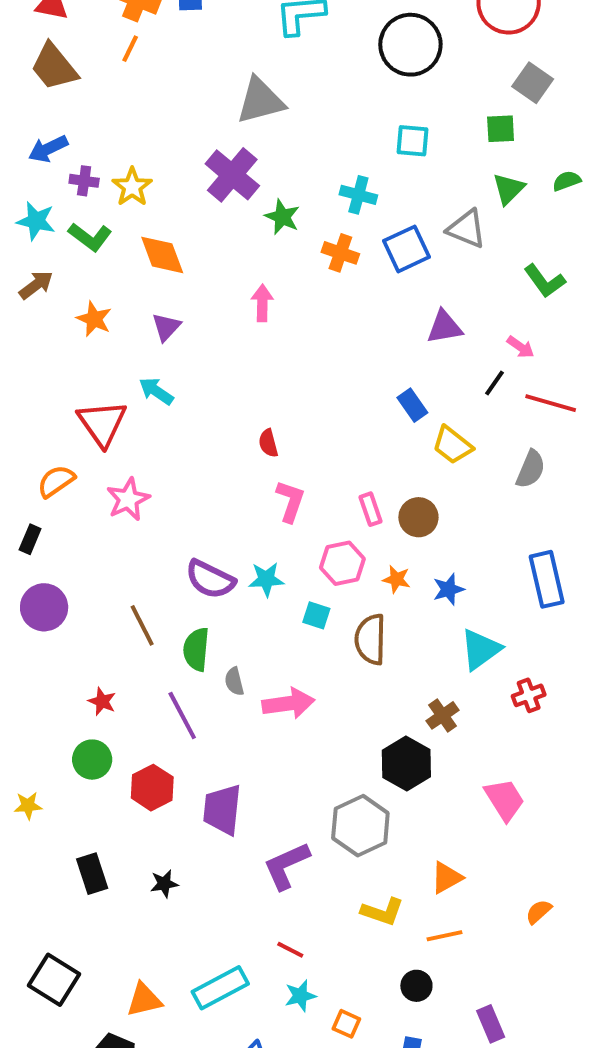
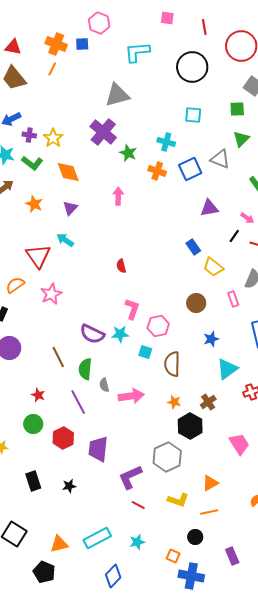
pink L-shape: (290, 501) -> (132, 309), moved
pink rectangle: (370, 509) -> (233, 299), moved
orange star: (396, 579) -> (174, 402), moved
red line: (290, 950) -> (138, 505), moved
orange square: (346, 1024) -> (173, 556), moved

